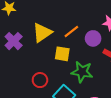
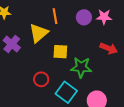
orange line: (71, 32) -> (55, 16), moved, turned -56
purple circle: (93, 38) -> (84, 17), moved

